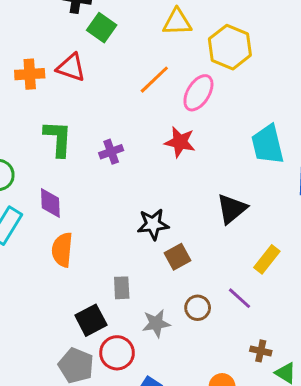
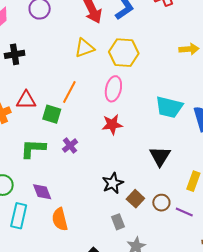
green square: (102, 28) -> (52, 114), moved
orange line: (154, 80) -> (69, 92), moved
green L-shape: (58, 138) -> (33, 149), turned -72
cyan trapezoid: (268, 144) -> (169, 107), turned -44
gray rectangle: (122, 288) -> (118, 222), moved
brown circle: (198, 308) -> (161, 203), moved

